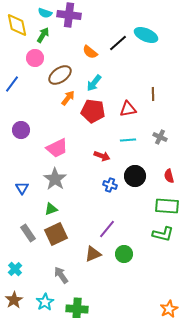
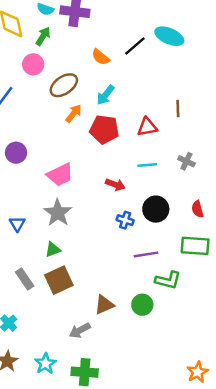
purple line: (107, 229) -> (146, 254), moved, turned 42
green L-shape: (163, 234) -> (168, 280), moved
gray arrow: (61, 275) -> (80, 330), moved, turned -84

